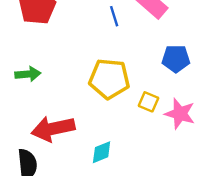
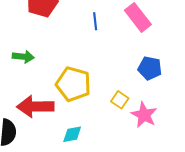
blue line: (114, 16) -> (95, 21), moved
yellow pentagon: (109, 79) -> (73, 84), moved

